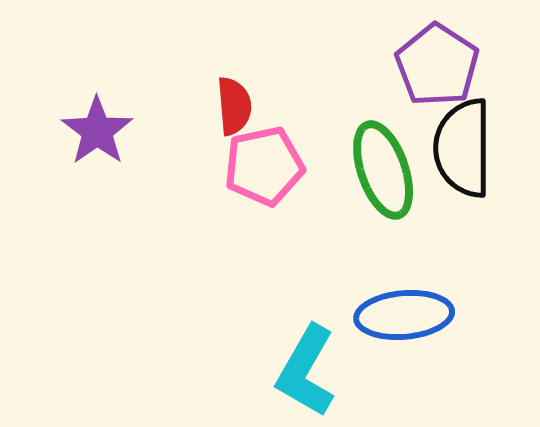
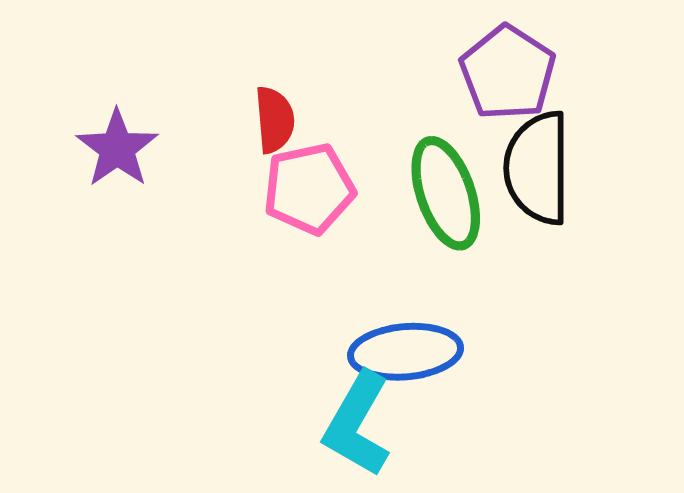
blue ellipse: (404, 315) -> (405, 352), moved

